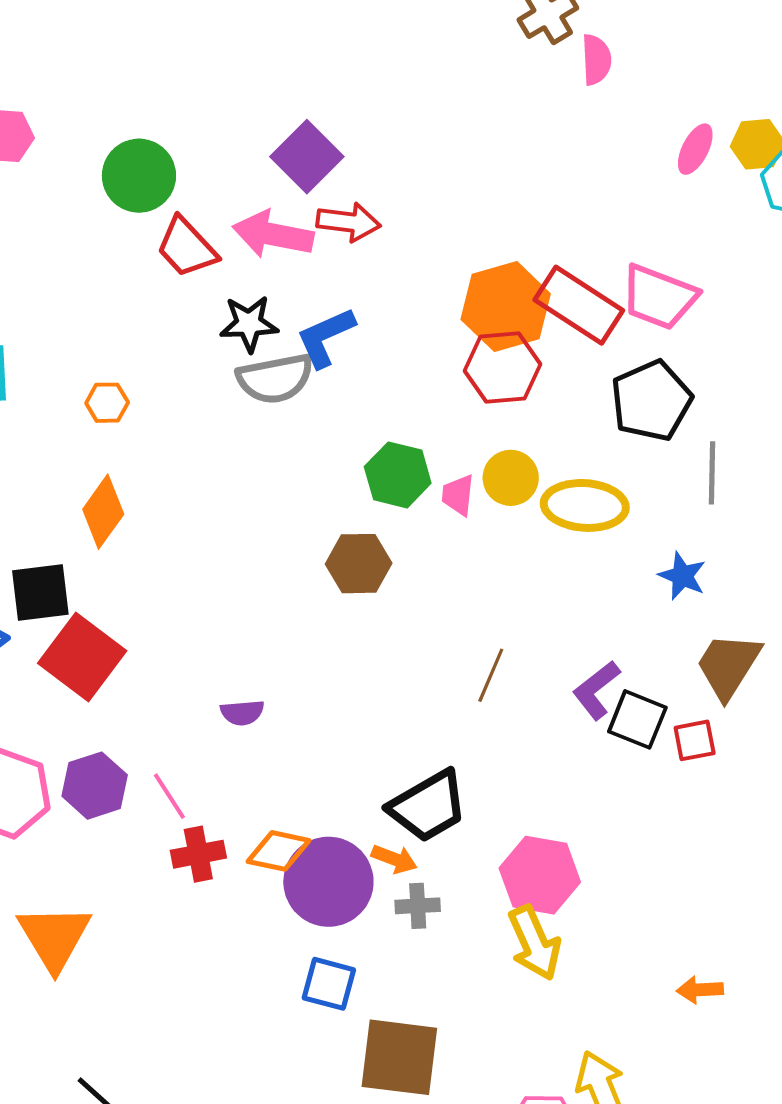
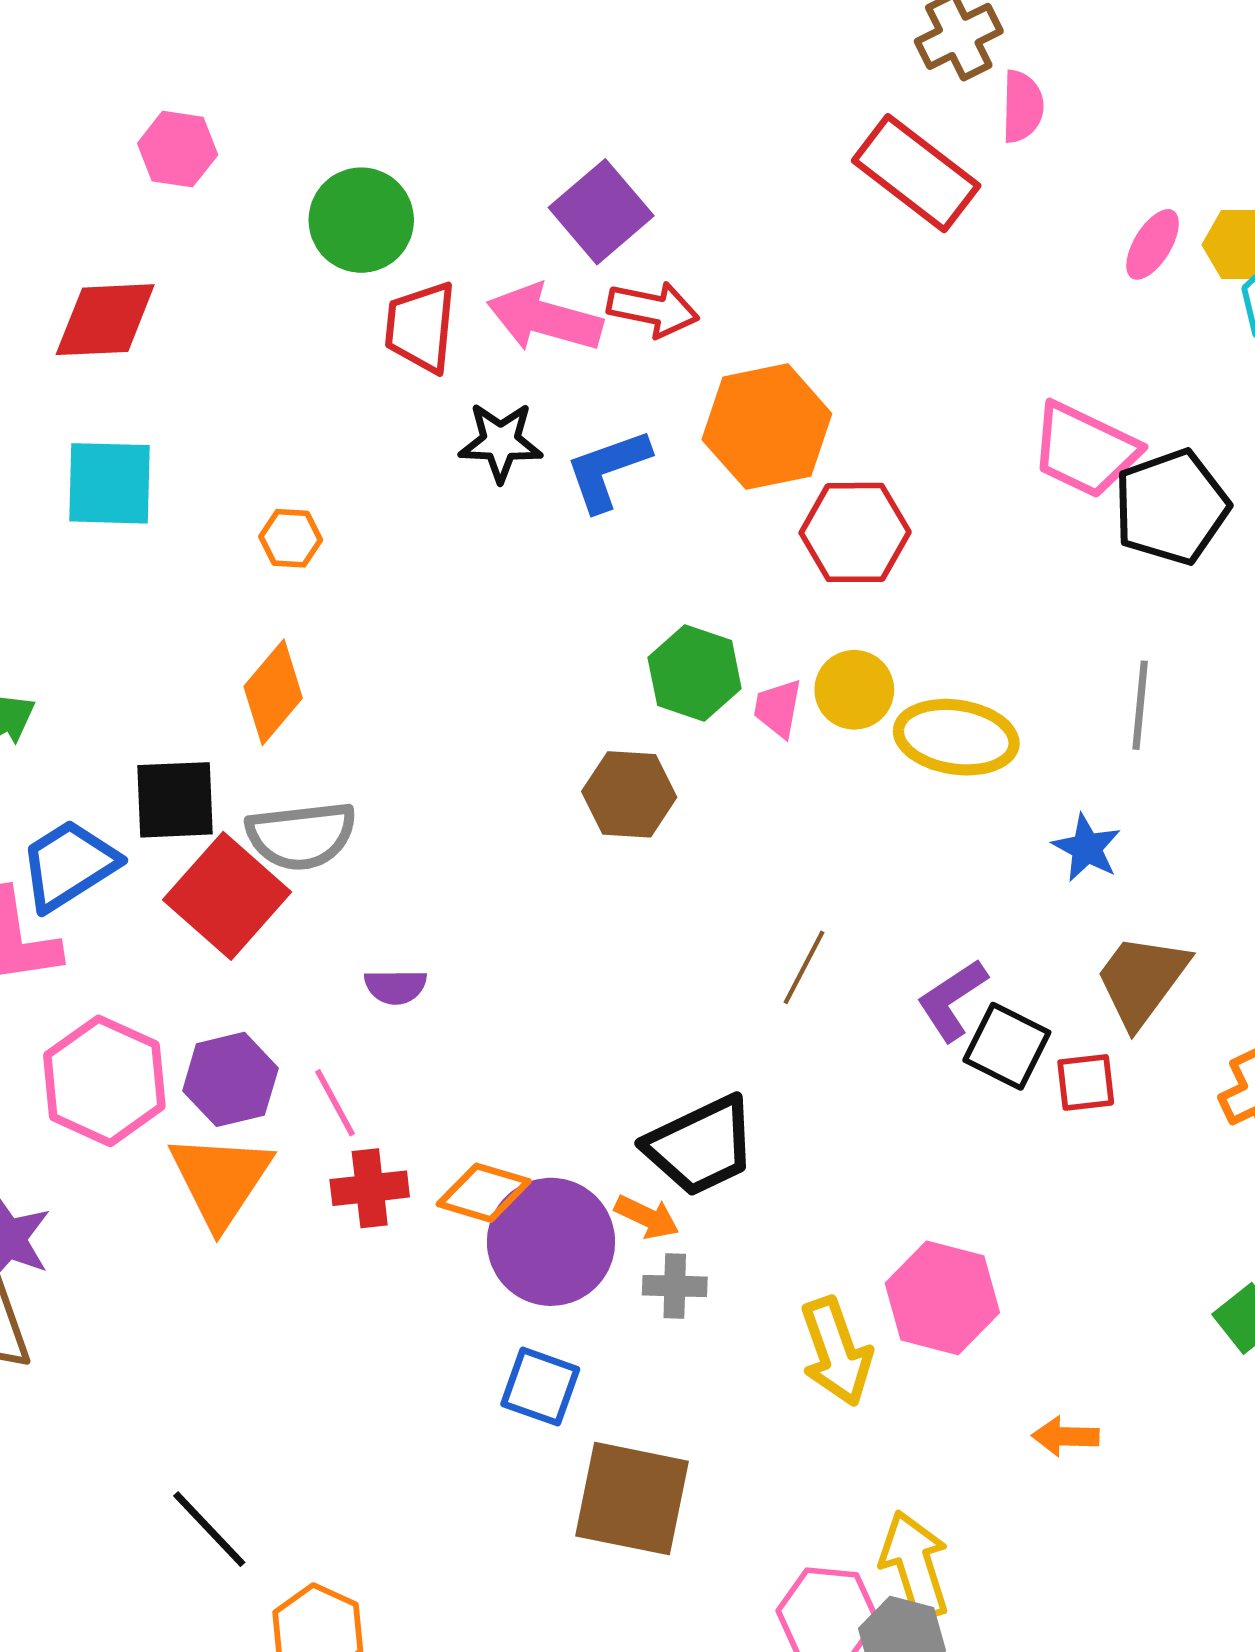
red trapezoid: (187, 247) -> (421, 327), turned 44
red rectangle: (579, 305) -> (916, 173), moved
orange hexagon: (506, 307) -> (767, 427), moved
gray semicircle: (275, 379) -> (301, 836), moved
black pentagon: (651, 401) -> (1171, 507), moved
purple semicircle: (242, 713) -> (396, 987), moved
pink hexagon: (540, 875) -> (942, 1298), moved
orange triangle: (54, 937) -> (220, 1180), moved

